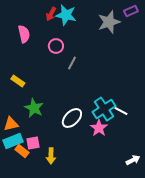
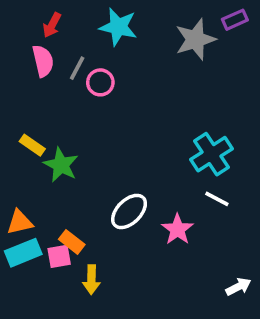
red arrow: (51, 14) -> (52, 25), moved
gray line: (72, 63) -> (77, 68), moved
green star: (34, 108) -> (61, 165), moved
cyan cross: (104, 109) -> (211, 154), moved
orange rectangle: (22, 151) -> (72, 242), moved

